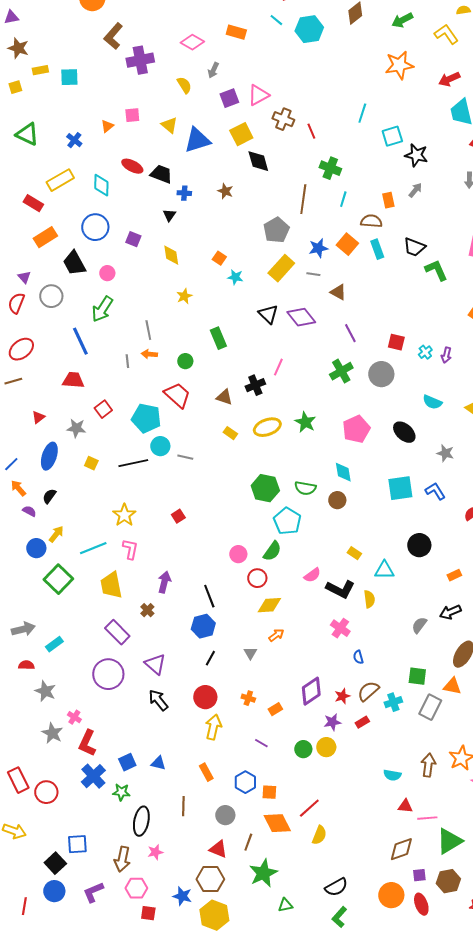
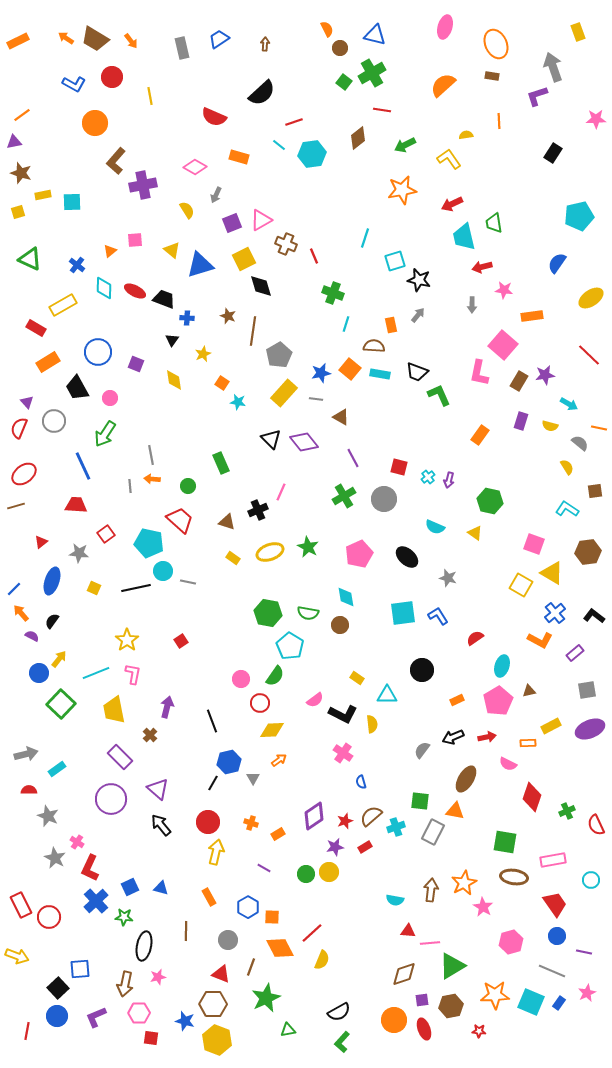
cyan diamond: (101, 185) -> (104, 288), moved
brown line: (303, 199) -> (253, 331), moved
cyan rectangle: (377, 249) -> (380, 374), turned -60
yellow star: (184, 296) -> (203, 354), moved
blue hexagon: (203, 626) -> (229, 762), moved

